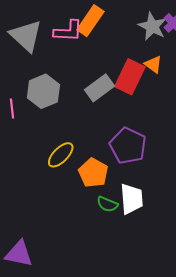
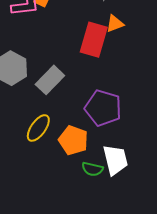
orange triangle: (153, 64) -> (115, 24), turned -48
gray rectangle: (100, 88) -> (50, 80), moved

